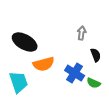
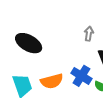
orange semicircle: (44, 64) -> (52, 81), moved

